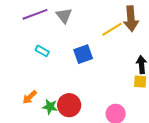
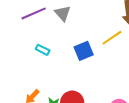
yellow line: (112, 29) -> (112, 38), moved

